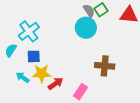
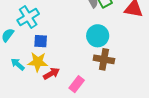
cyan circle: (86, 28) -> (98, 36), moved
blue square: (34, 56) -> (41, 41), moved

